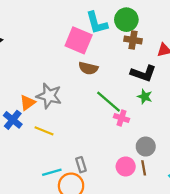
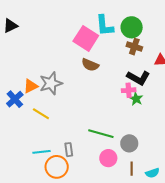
gray star: (49, 96) -> (51, 83), turned 30
green line: (109, 102) -> (101, 134), moved, turned -35
pink cross: (121, 118) -> (129, 90), moved, turned -32
brown line: (144, 168) -> (132, 169), moved

